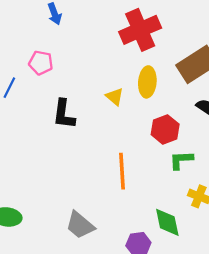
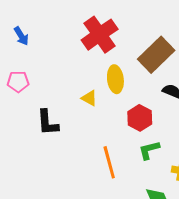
green L-shape: (181, 160) -> (149, 150), moved

